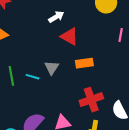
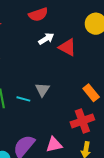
red triangle: (69, 37) -> (67, 47), moved
orange rectangle: (84, 63) -> (91, 93), moved, turned 60

